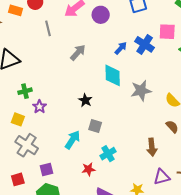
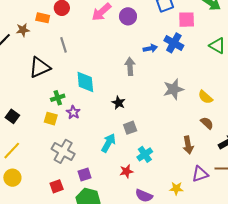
gray line: (48, 28) -> (64, 45), moved
pink square: (167, 32) -> (187, 20), moved
blue arrow: (121, 48) -> (150, 48), turned 40
gray arrow: (78, 53) -> (130, 66), moved, turned -42
cyan diamond: (113, 75) -> (85, 82), moved
yellow square: (18, 119) -> (51, 119), moved
gray square: (95, 126) -> (130, 128), turned -32

